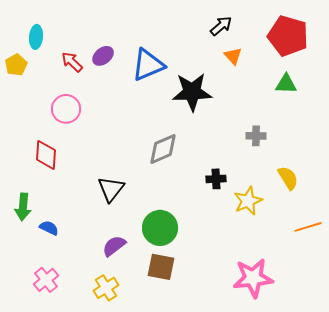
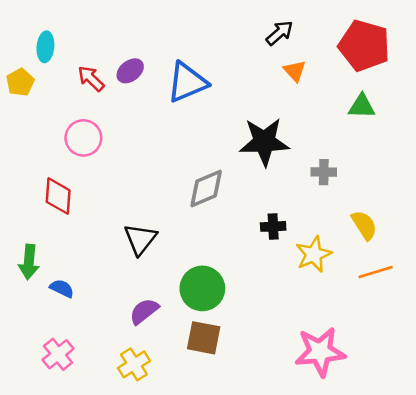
black star: (192, 92) -> (264, 142), moved
orange line: (308, 227) -> (376, 272), moved

